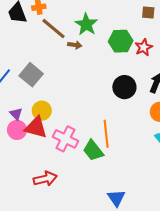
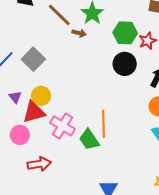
black circle: (124, 87) -> (125, 64), moved
red triangle: (36, 128) -> (34, 112), turned -35
pink circle: (17, 130) -> (20, 135), moved

